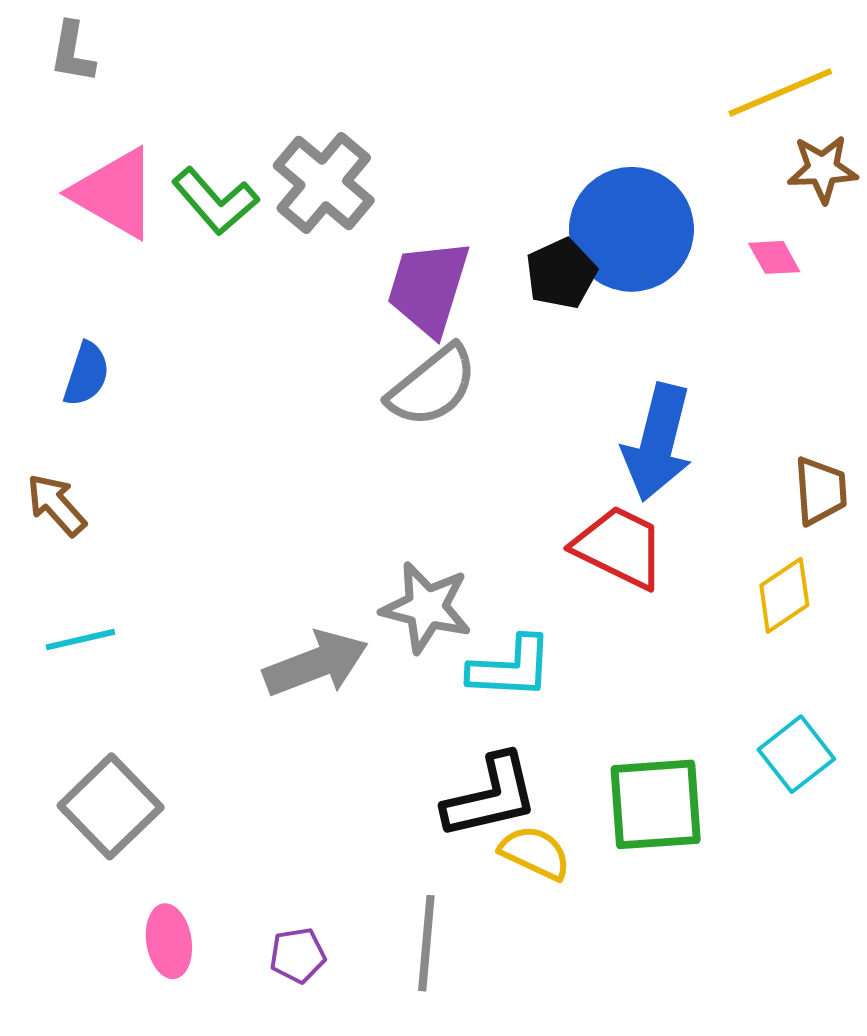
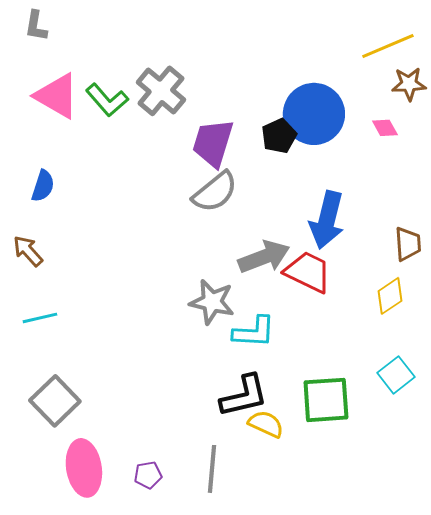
gray arrow: (316, 664) -> (264, 257), moved
pink ellipse: (169, 941) -> (84, 468), size x1.6

